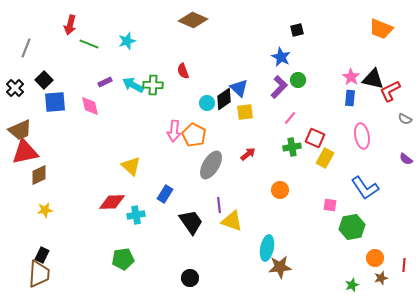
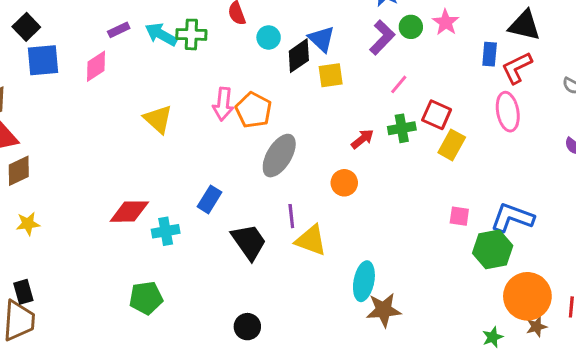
pink star: (351, 77) -> (446, 22), moved
red L-shape: (390, 91) -> (517, 68), moved
cyan circle: (207, 103) -> (269, 37), moved
pink diamond: (90, 106) -> (96, 66), turned 70
red arrow: (248, 154) -> (362, 139), moved
yellow triangle: (131, 166) -> (158, 119), moved
blue L-shape: (365, 188) -> (512, 218), moved, turned 144
orange circle: (280, 190) -> (344, 183), moved
black rectangle: (42, 255) -> (23, 292), turned -42
orange circle: (375, 258) -> (527, 296), size x1.8

